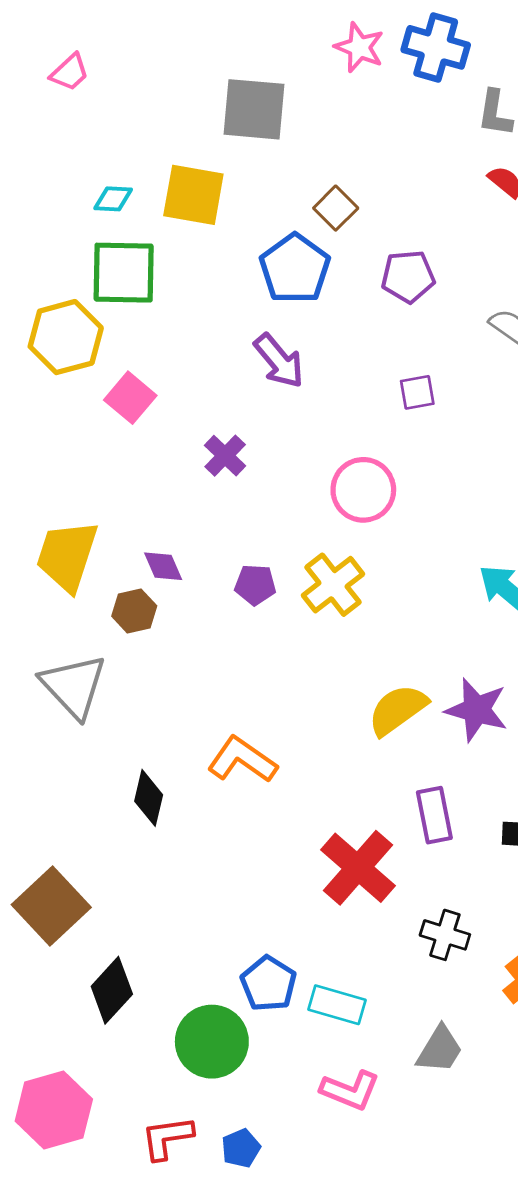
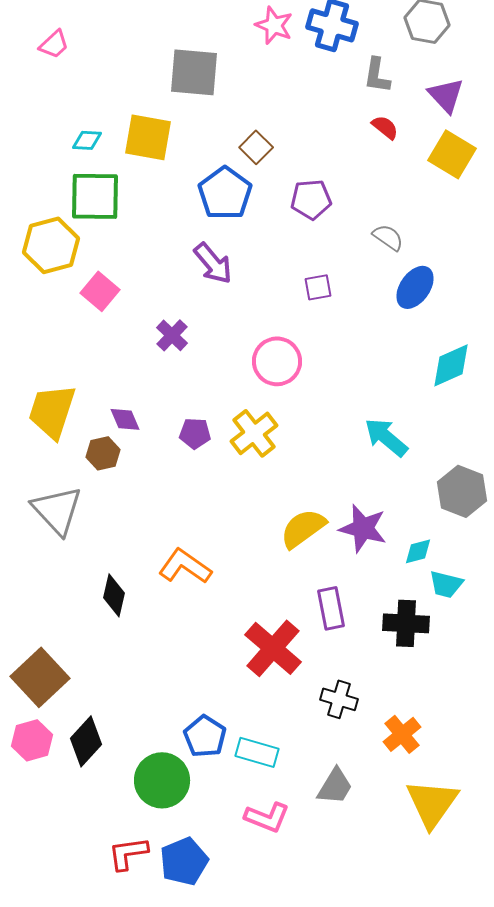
pink hexagon: (54, 1110) -> (32, 740), moved, size x0.7
blue pentagon: (241, 1148) -> (184, 861), size x1.6

